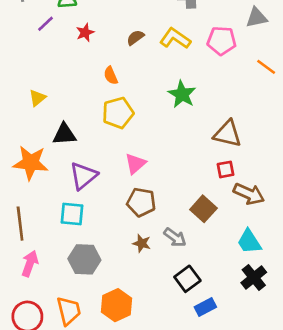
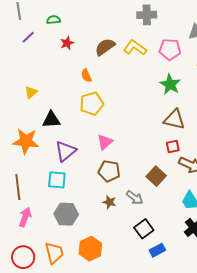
purple line: (45, 24) -> (28, 37), moved
brown semicircle: (135, 38) -> (105, 47), size x1.5
green star: (182, 94) -> (170, 84), moved

